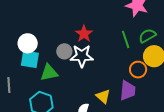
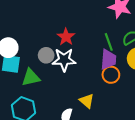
orange circle: (138, 70) -> (111, 75), moved
purple trapezoid: (128, 90) -> (108, 60), moved

